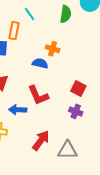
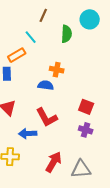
orange rectangle: (14, 31) -> (17, 55), turned 54

